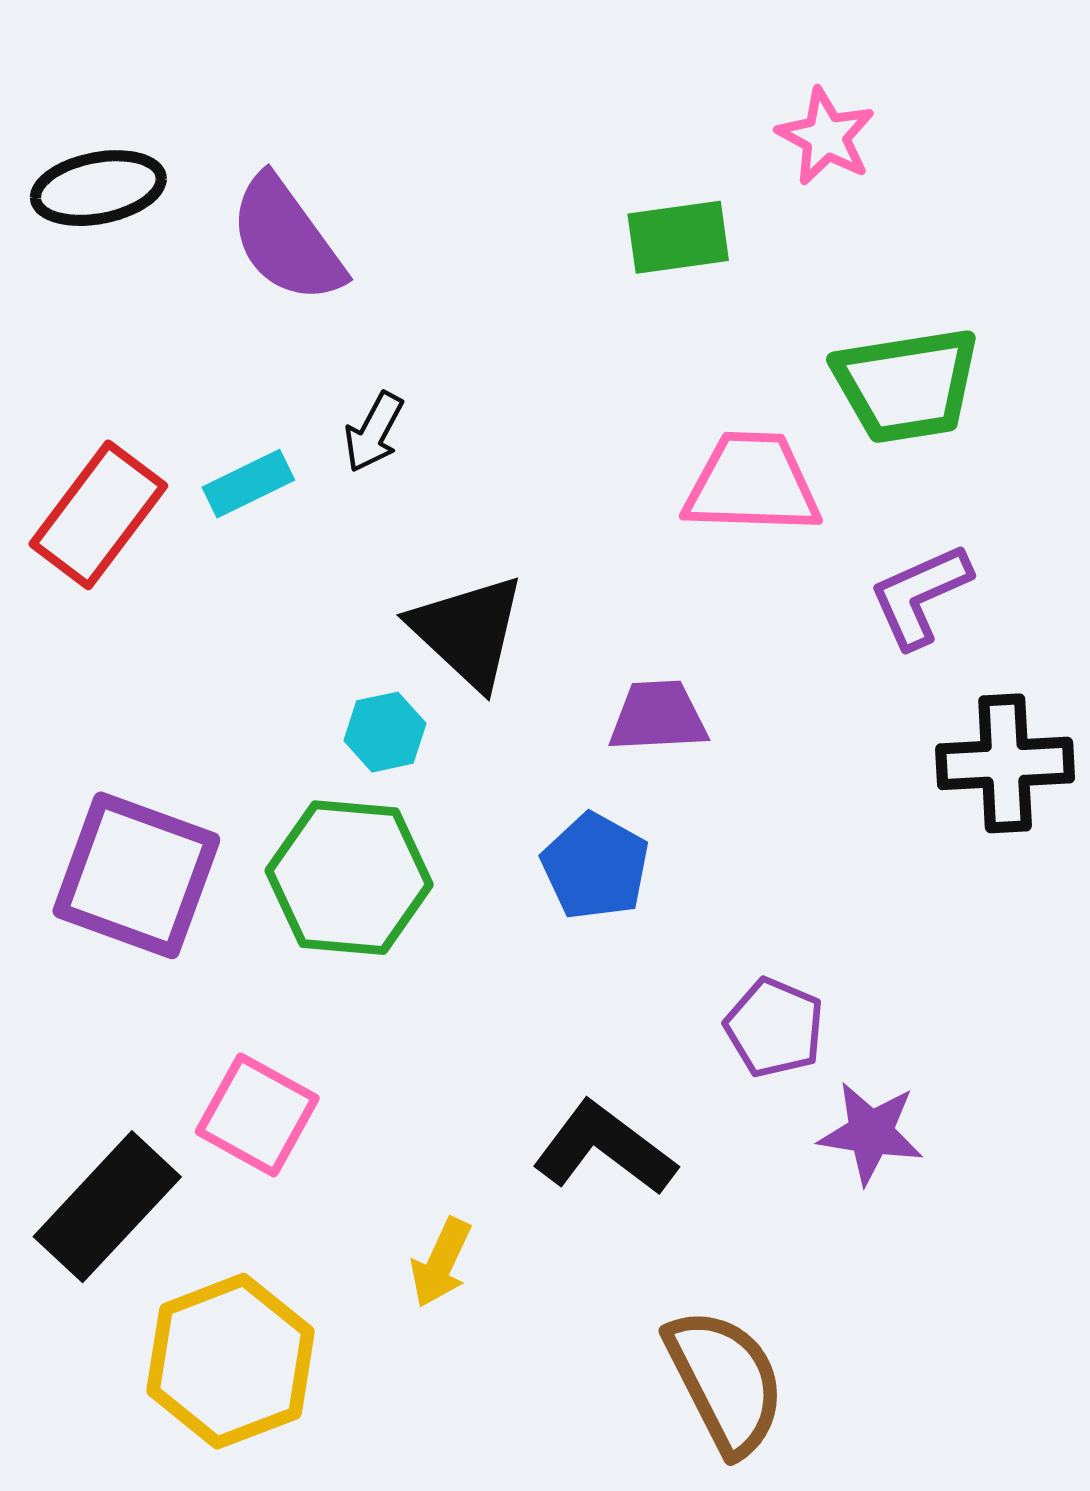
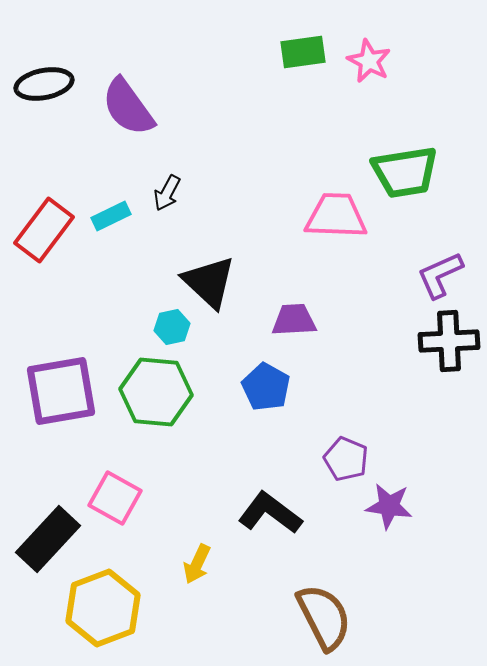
green rectangle: (678, 237) -> (303, 52), moved
purple L-shape: (920, 596) -> (440, 275), moved
purple square: (136, 875) -> (61, 391), turned -30

